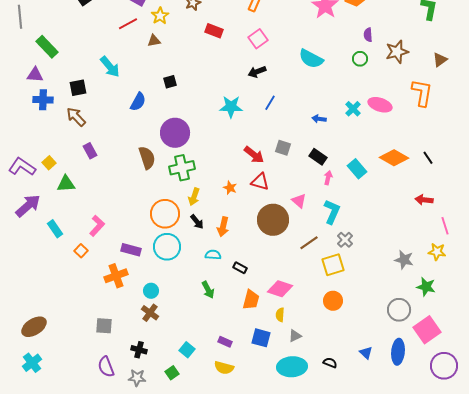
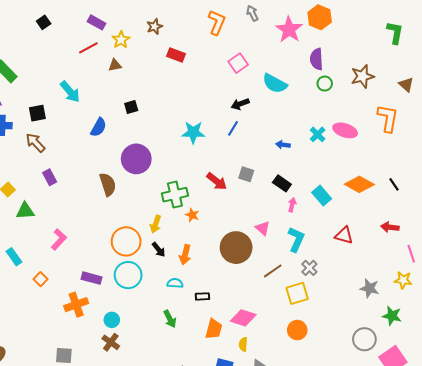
purple semicircle: (368, 35) -> (317, 59), moved, size x1.5
pink square: (258, 39) -> (238, 63), moved
brown triangle: (440, 60) -> (406, 85), turned -42
black arrow: (257, 72) -> (240, 104), moved
green cross: (182, 168) -> (175, 195), moved
red triangle: (260, 182) -> (344, 235), moved
pink L-shape: (97, 226) -> (59, 239), moved
black rectangle: (240, 268) -> (202, 296), turned -32

